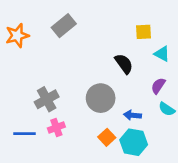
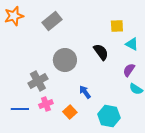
orange star: (17, 36) -> (14, 16), moved
gray circle: (101, 98) -> (65, 60), moved
blue arrow: (132, 115) -> (85, 92), moved, turned 48
orange square: (107, 137) -> (70, 112), moved

